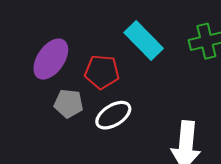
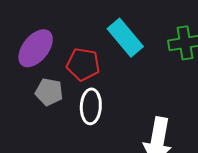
white ellipse: (113, 115) -> (91, 106), turned -60

